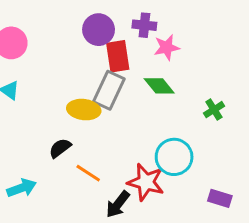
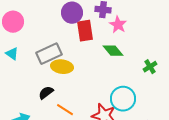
pink star: (167, 47) -> (118, 25), turned -30
gray rectangle: (109, 90) -> (49, 54), moved, turned 40

